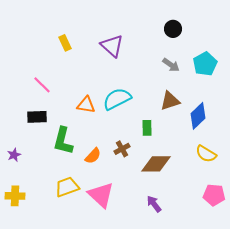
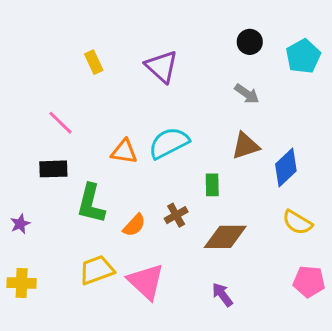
cyan pentagon: (205, 64) -> (303, 56), moved

